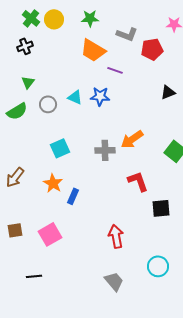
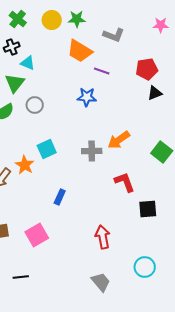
yellow circle: (54, 19) -> (52, 20), moved
red pentagon: (152, 49) -> (147, 69), moved
green triangle: (28, 82) -> (15, 83), size x1.5
cyan triangle: (75, 97) -> (28, 63), moved
orange star: (53, 183) -> (25, 165), moved

